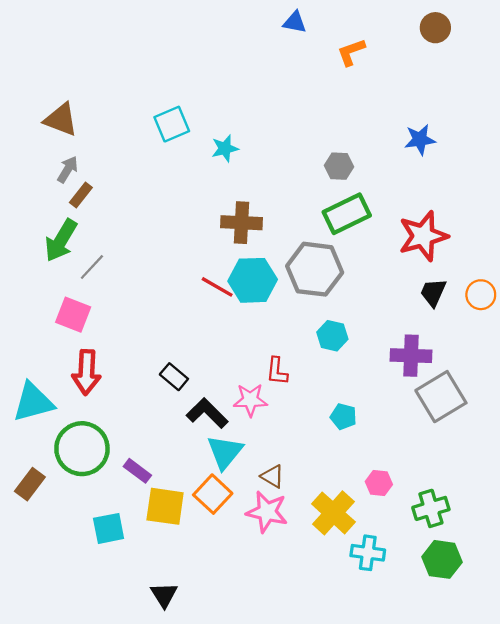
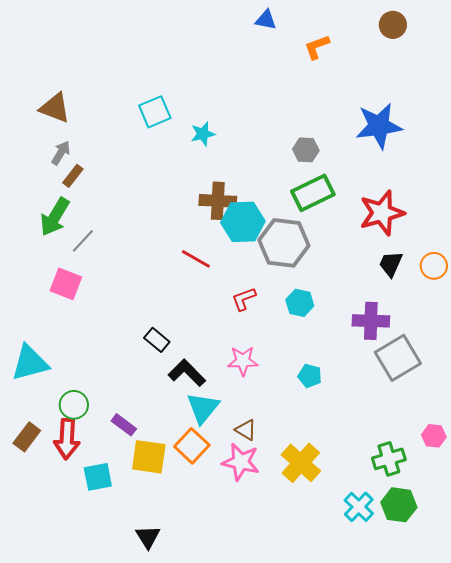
blue star: (420, 140) -> (379, 126), size x1.6
cyan hexagon: (253, 280) -> (243, 222), moved
red L-shape: (277, 371) -> (244, 299), moved, turned 64
red arrow: (86, 372) -> (67, 439), moved
pink star: (250, 400) -> (243, 361), moved
green circle: (82, 449) -> (74, 405), size x0.6
pink hexagon: (379, 483) -> (434, 436), moved
cyan cross: (368, 553) -> (359, 507), moved, turned 36

